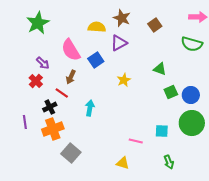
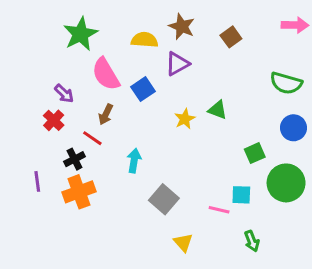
green star: (38, 23) -> (80, 34), moved
green semicircle: (192, 44) -> (286, 83), moved
green triangle: (160, 69) -> (218, 110), moved
green square: (171, 92) -> (255, 153), moved
blue circle: (191, 95) -> (293, 128), moved
pink line: (136, 141) -> (219, 210), moved
gray square: (71, 153) -> (164, 199), moved
yellow triangle: (123, 163) -> (183, 243), turned 32

